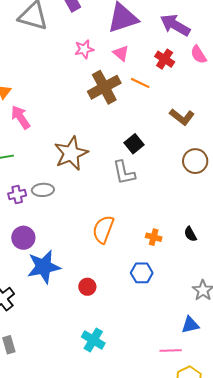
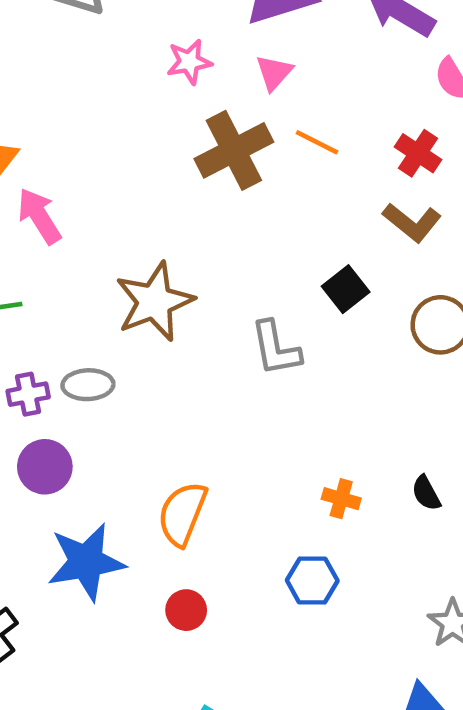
pink triangle: (121, 53) -> (274, 73), turned 30
red cross: (165, 59) -> (418, 153), moved
black square: (134, 144) -> (346, 289), moved
orange semicircle: (103, 229) -> (182, 514), moved
purple circle: (23, 238) -> (45, 467), moved

